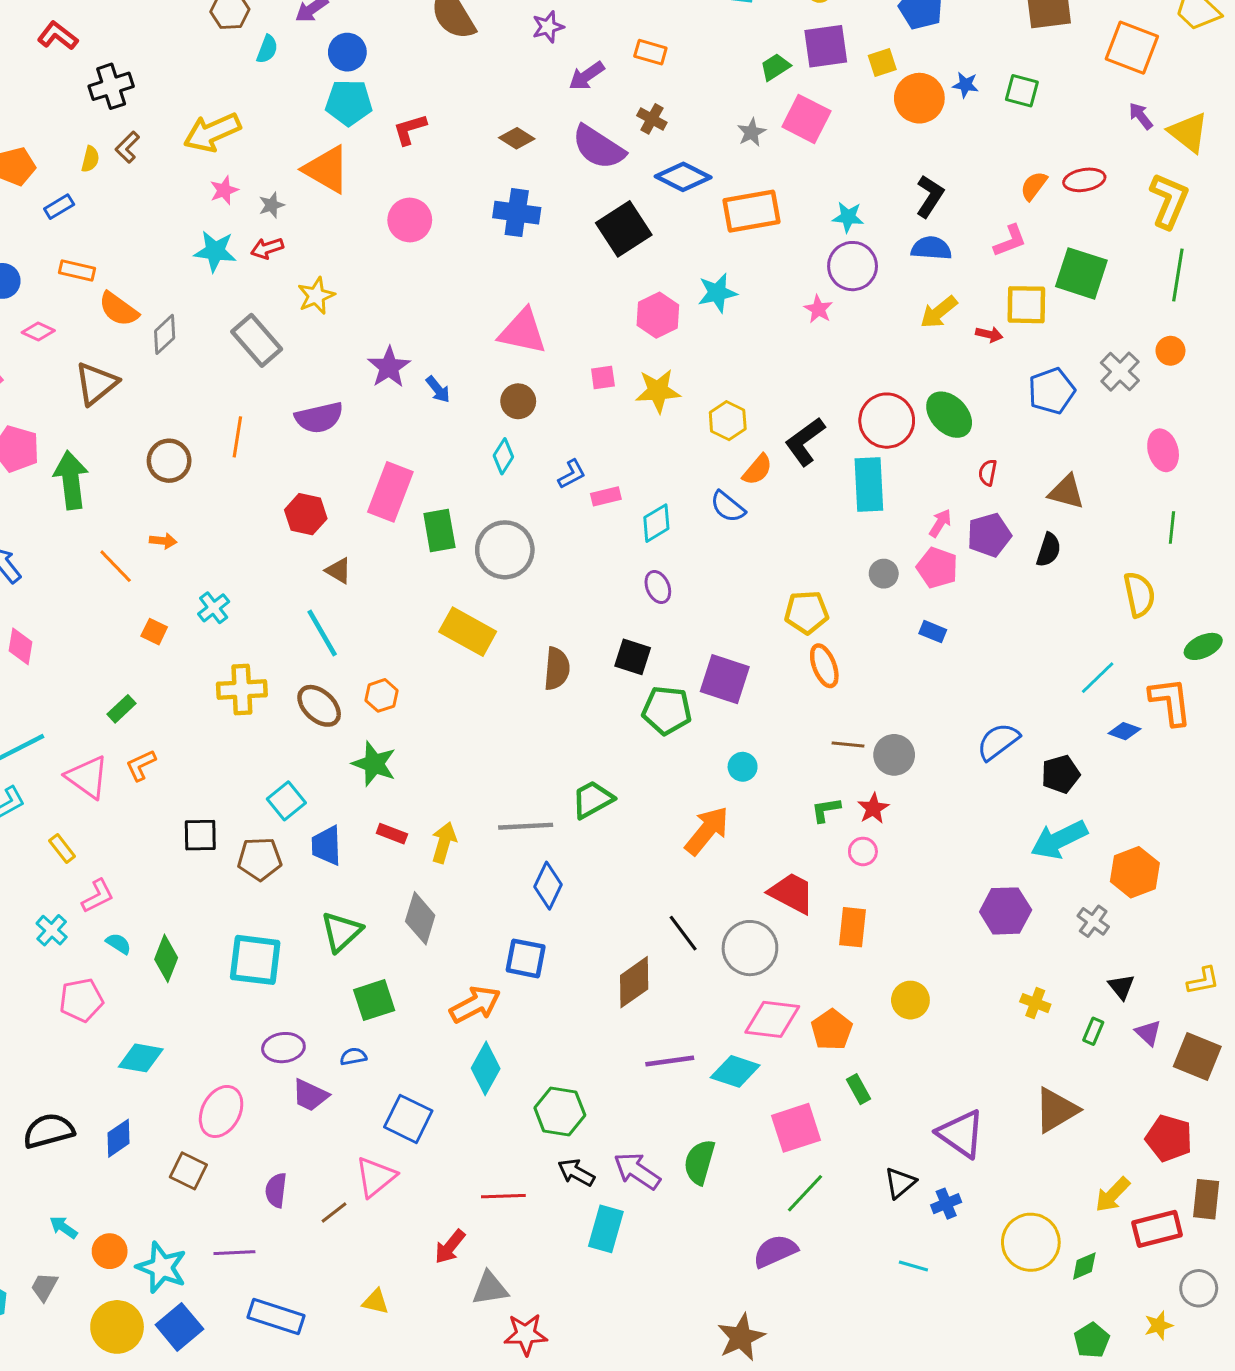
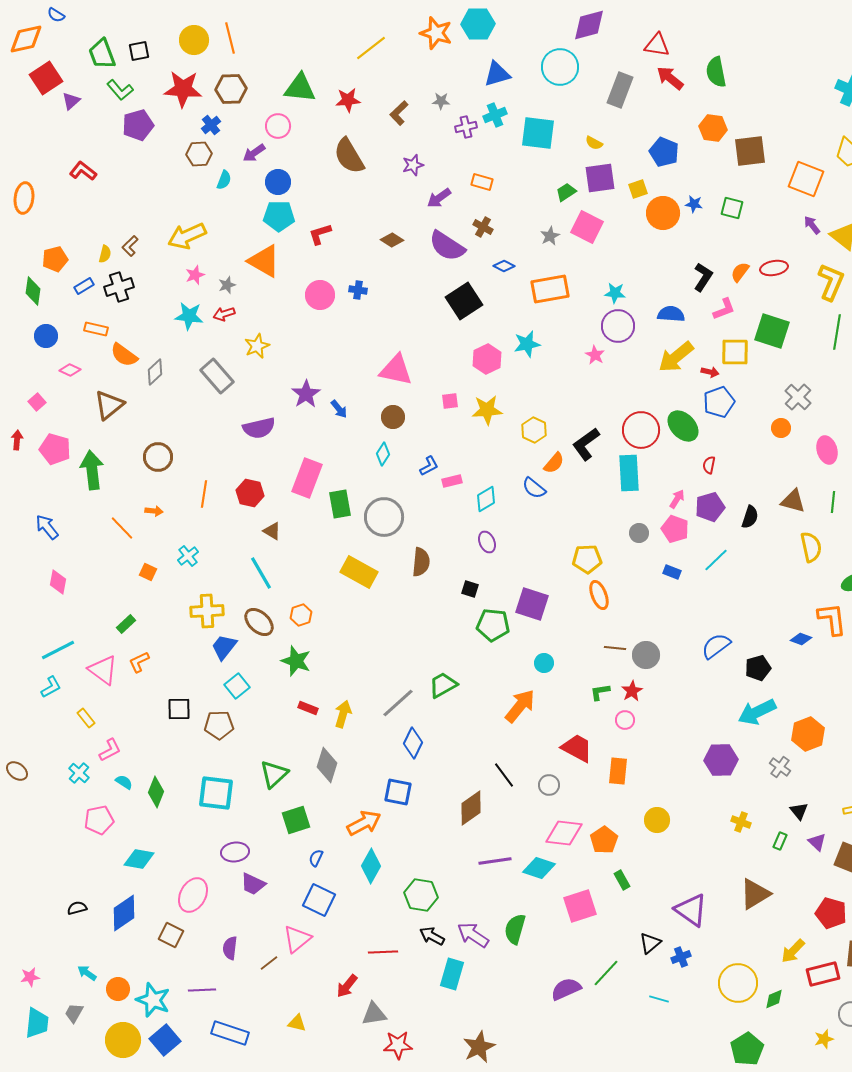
black cross: (111, 86) -> (119, 287), moved
blue diamond: (683, 177) -> (504, 266), size x0.6
black L-shape: (930, 196) -> (703, 277), moved
blue cross: (517, 213) -> (358, 290), moved, size x0.6
yellow arrow: (939, 312) -> (676, 357), size x1.4
orange circle: (1170, 351) -> (781, 428), moved
blue pentagon: (1052, 391) -> (719, 402), moved
orange line: (237, 437) -> (204, 494), moved
brown triangle: (1066, 492) -> (793, 501), moved
black square: (633, 657) -> (470, 589), size x0.7
brown semicircle: (557, 669) -> (421, 562), moved
cyan line: (1098, 678) -> (716, 560), moved
gray line: (526, 826) -> (398, 703), turned -39
blue trapezoid: (327, 846) -> (224, 647), moved, turned 40
gray circle: (750, 948) -> (549, 785), size x0.6
blue semicircle: (353, 1057) -> (316, 858), moved, turned -54
black semicircle: (49, 1131) -> (77, 908), size x0.6
blue diamond: (119, 1138) -> (124, 913), size x1.4
green line: (805, 1193) -> (606, 973), moved
brown star: (741, 1337) -> (479, 1047), moved
green pentagon: (1092, 1340) -> (747, 1049), moved, size x1.4

